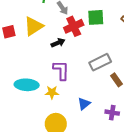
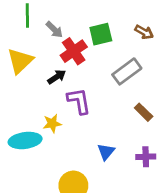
gray rectangle: (100, 62) -> (127, 71), moved
purple L-shape: (61, 70) -> (79, 101), moved
yellow star: (52, 92) -> (52, 123), moved

